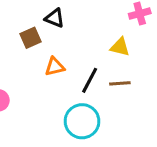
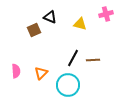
yellow triangle: (120, 47) -> (80, 24), moved
orange triangle: (55, 67) -> (41, 73), moved, turned -32

